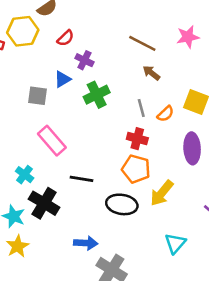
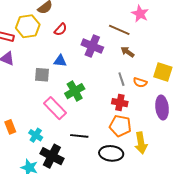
pink star: (188, 37) -> (140, 14), moved, turned -30
purple cross: (84, 60) -> (92, 46), moved, size x1.5
blue triangle: (62, 79) -> (60, 61), turned 40
green cross: (97, 95) -> (75, 91), moved
orange semicircle: (165, 114) -> (140, 82), turned 64
yellow arrow: (162, 193) -> (141, 143), turned -45

